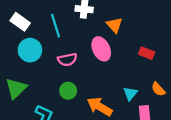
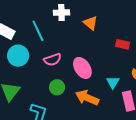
pink ellipse: (101, 49) -> (82, 68), moved

